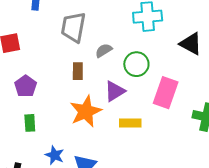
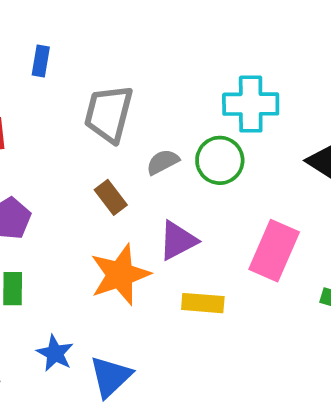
green circle: (136, 64) -> (220, 160), moved
brown rectangle: (78, 71) -> (111, 197), turned -42

